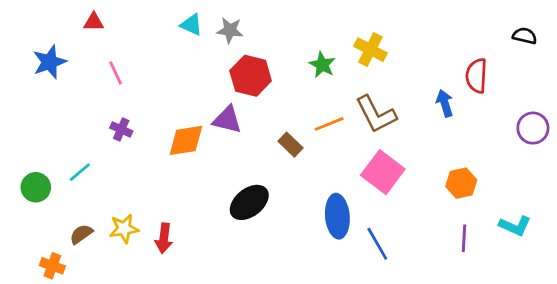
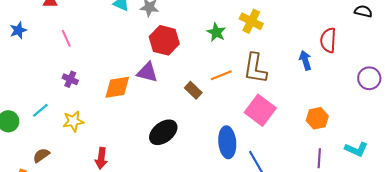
blue star: (50, 62) -> (18, 30), size x0.7
brown L-shape: (376, 114) -> (255, 68), turned 36
yellow star: (124, 229) -> (73, 121), moved

